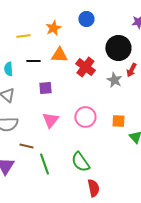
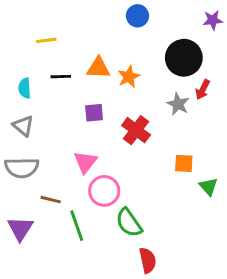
orange star: (53, 28) -> (129, 77), moved
red cross: (85, 67) -> (136, 130), moved
purple square: (45, 88) -> (94, 113), moved
pink circle: (85, 117) -> (104, 191), moved

